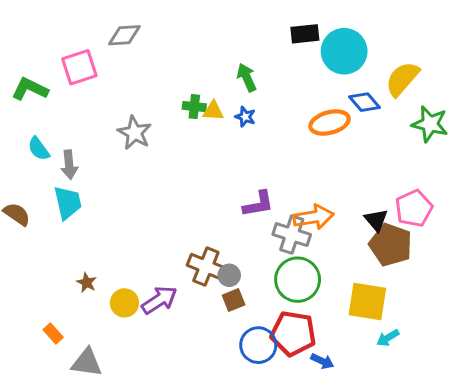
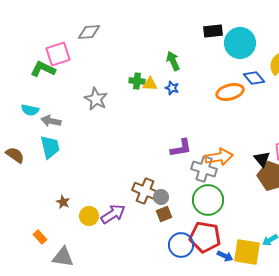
green L-shape: (30, 89) -> (43, 69), moved
cyan semicircle: (39, 149) -> (30, 110), turned -42
gray arrow: (69, 165) -> (51, 121), turned 108
yellow square: (367, 301) -> (247, 252), moved

